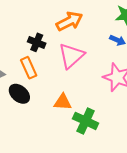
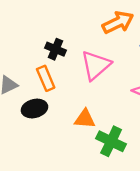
orange arrow: (69, 21) -> (118, 22), moved
black ellipse: (19, 94) -> (34, 109), turned -55

